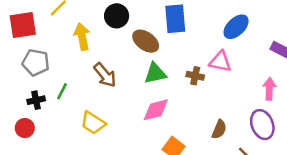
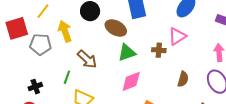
gray pentagon: (36, 62) -> (40, 44), moved
pink triangle: (220, 62) -> (177, 36), turned -36
green line: (62, 91) -> (67, 77), moved
brown semicircle: (219, 129) -> (183, 79), moved

